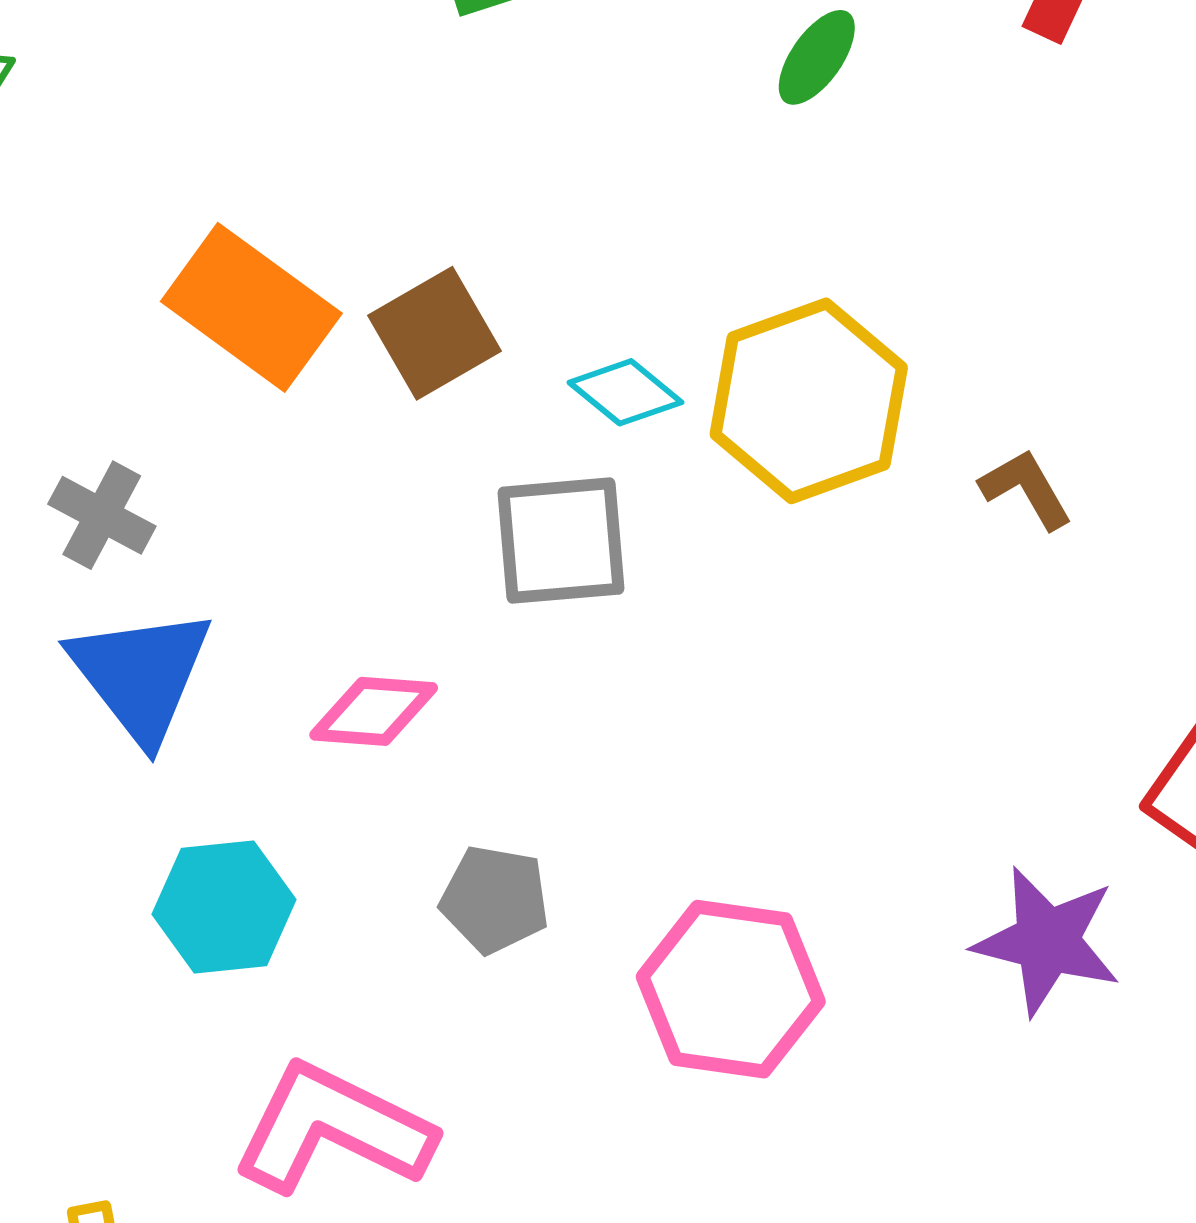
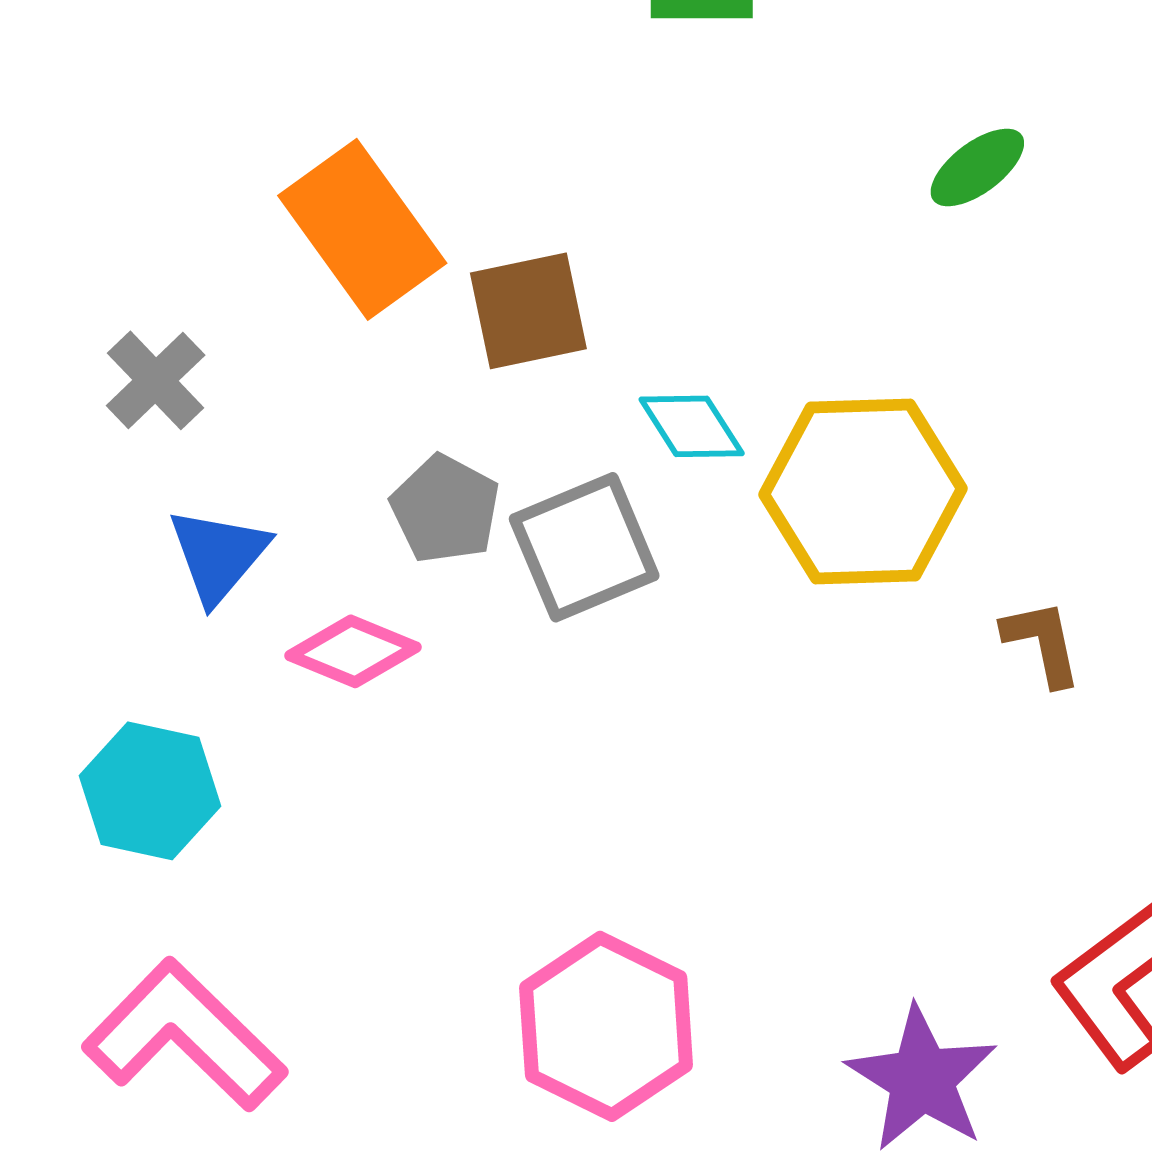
gray square: (561, 541) -> (584, 547), turned -36
blue triangle: (141, 675) -> (218, 555), moved, size x0.7
gray pentagon: (495, 899) -> (445, 509), moved

